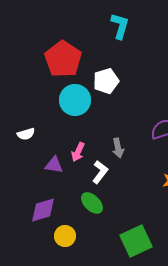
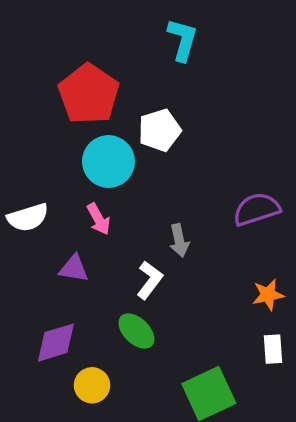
white semicircle: (26, 134) -> (28, 217), size x1.4
pink arrow: (78, 152) -> (99, 219), moved, turned -54

